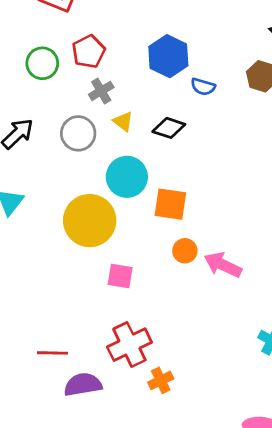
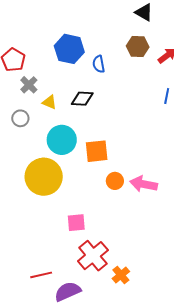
blue semicircle: (203, 87) -> (99, 64), turned 78
gray circle: (78, 133) -> (20, 118), size x0.7
pink square: (120, 276) -> (76, 223), moved

